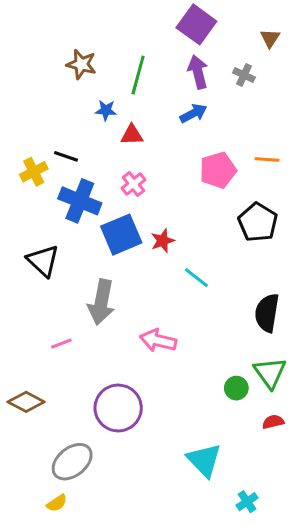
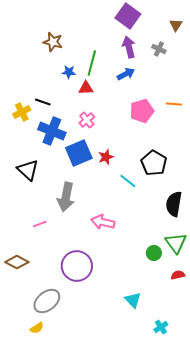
green line: (138, 75) -> (92, 63), moved
black pentagon: (258, 222) -> (154, 163), moved
cyan triangle: (204, 460) -> (133, 300), size x0.7

